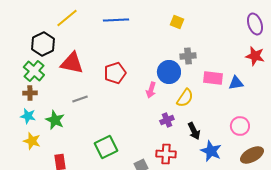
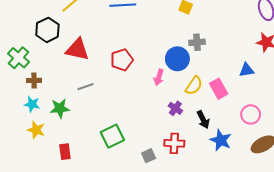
green cross: (34, 71) -> (19, 58), moved
pink rectangle: (213, 78) -> (219, 89), moved, turned 54
green star: (55, 120) -> (60, 108), turned -30
purple cross: (167, 120) -> (175, 108), turned -32

